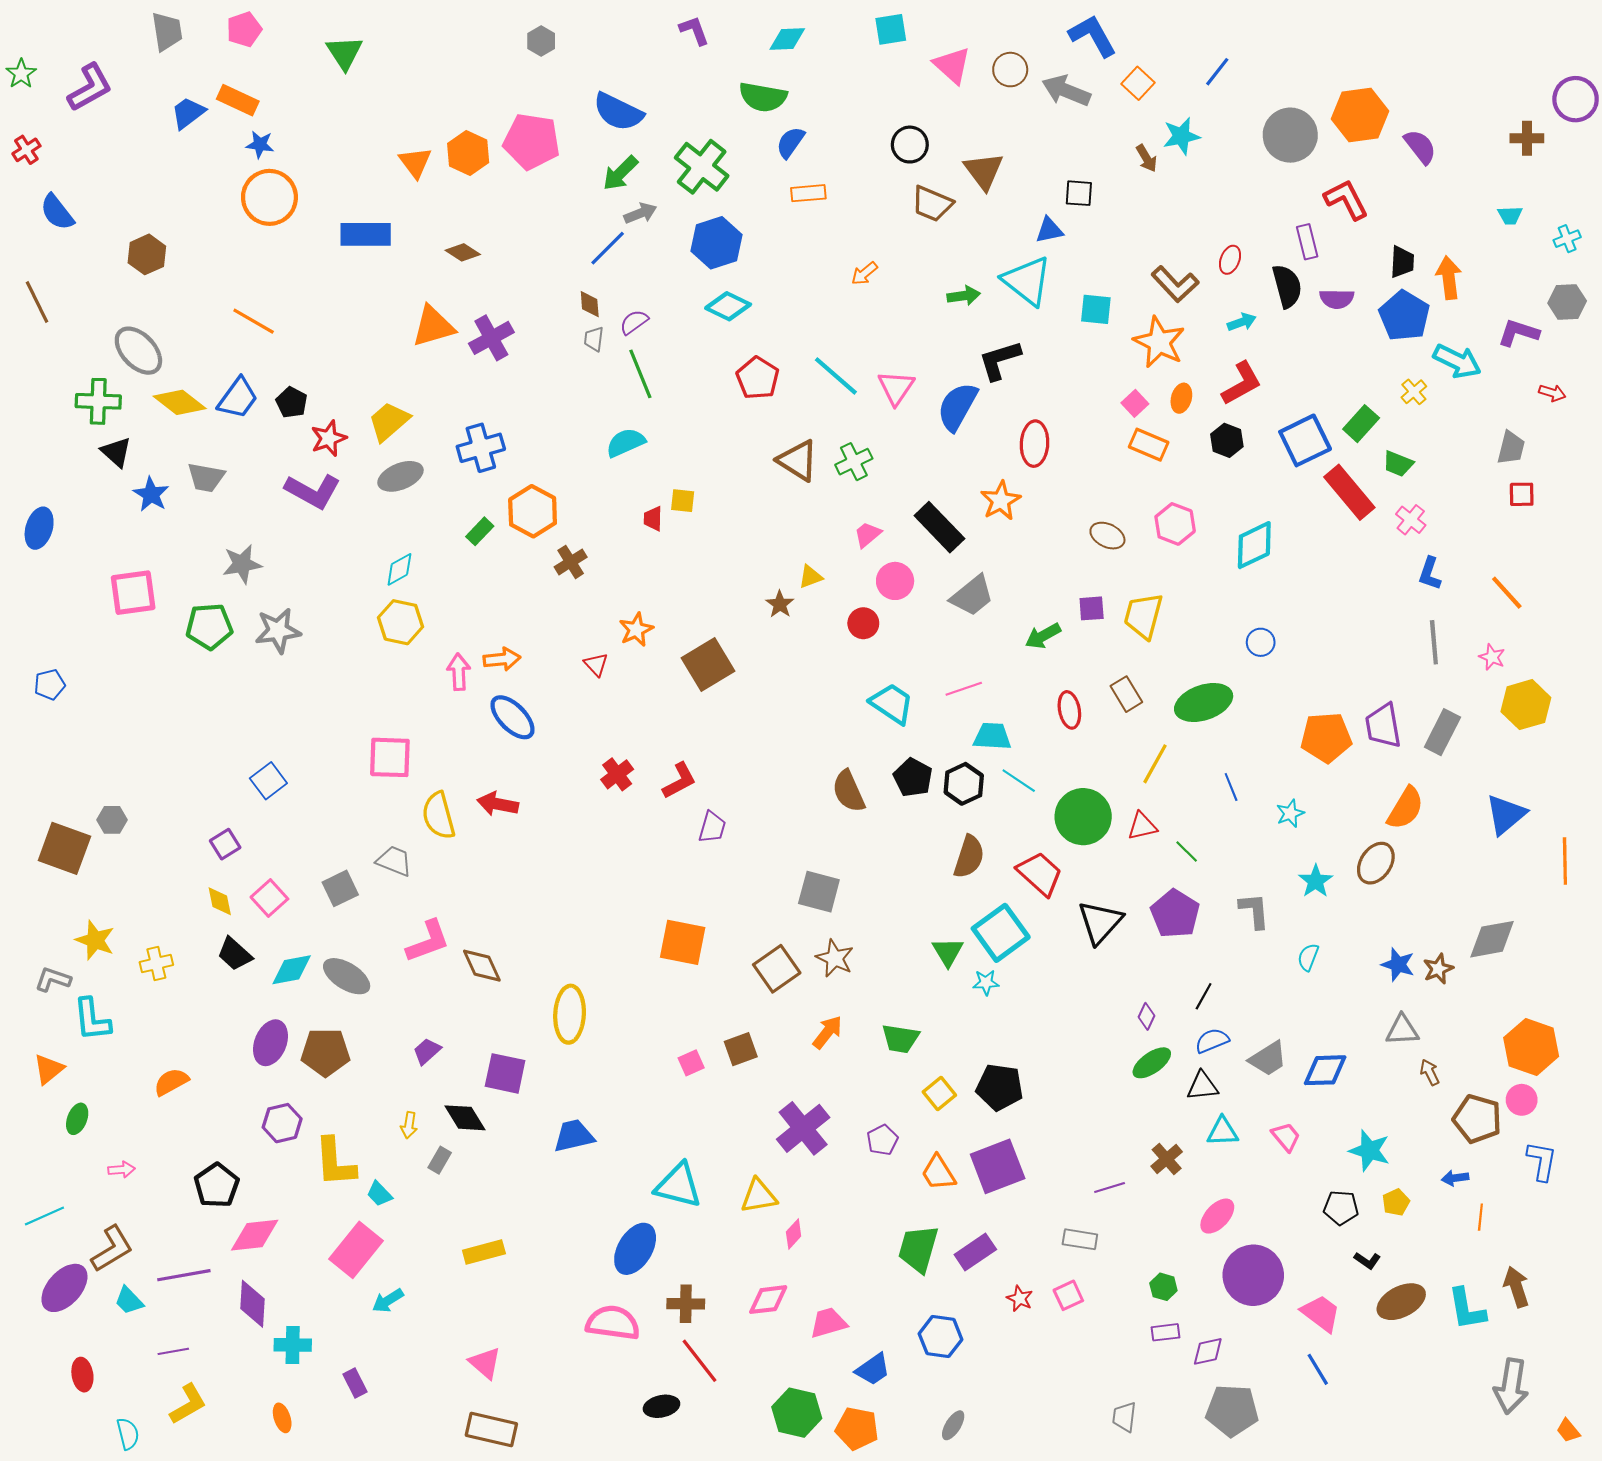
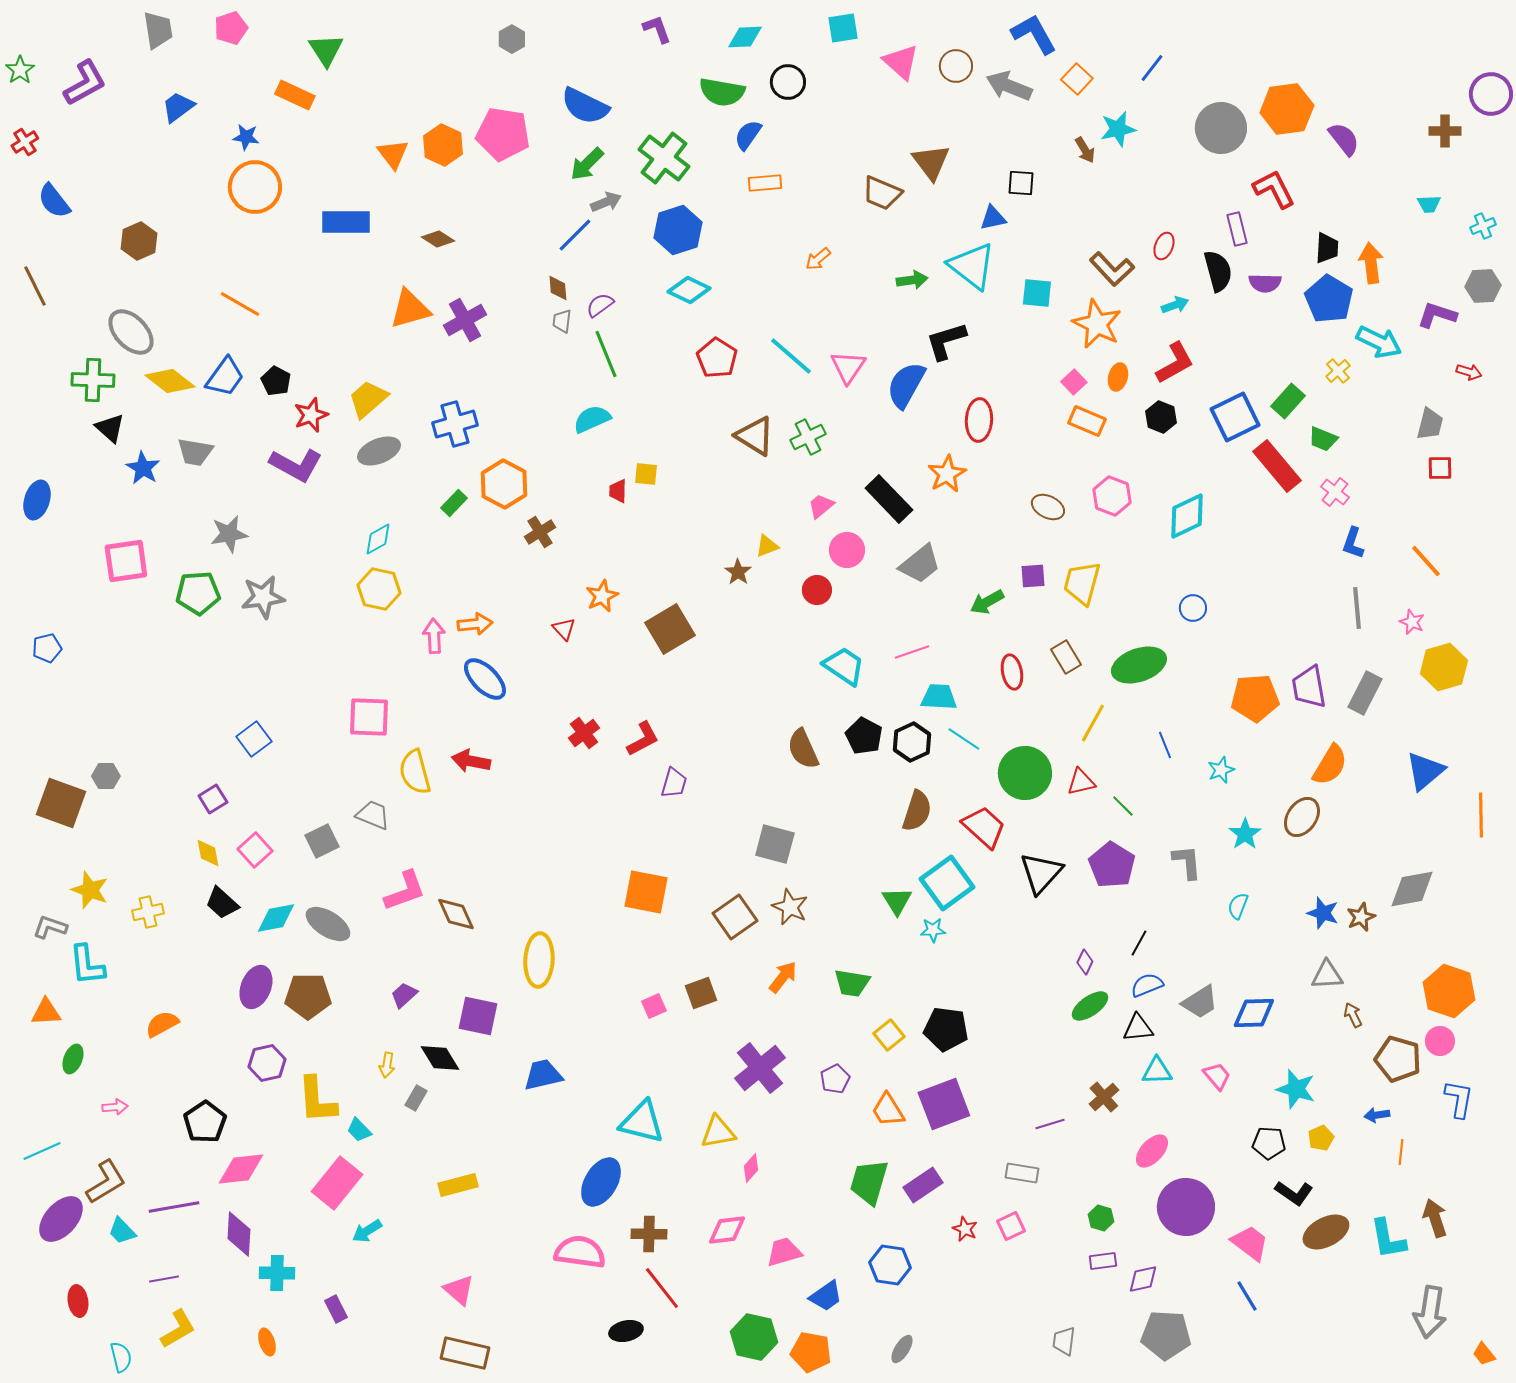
orange rectangle: (238, 100) -> (295, 95), moved
black circle: (910, 145) -> (788, 82), moved
orange triangle: (49, 1069) -> (46, 1012), turned 36
black L-shape: (1367, 1260) -> (1294, 1193), size x1.5

